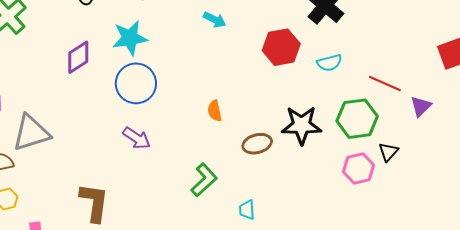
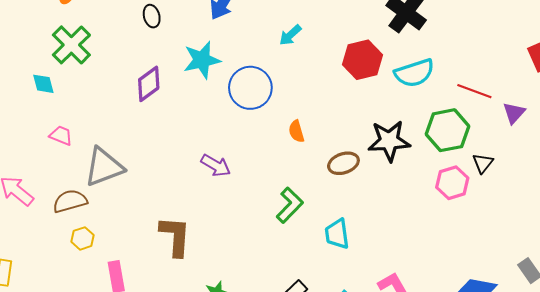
cyan arrow: (215, 20) -> (290, 35), turned 115
cyan semicircle: (329, 63) -> (414, 73), size x1.5
blue circle: (136, 83) -> (250, 88), moved
cyan trapezoid: (247, 210) -> (337, 234), size x1.4

